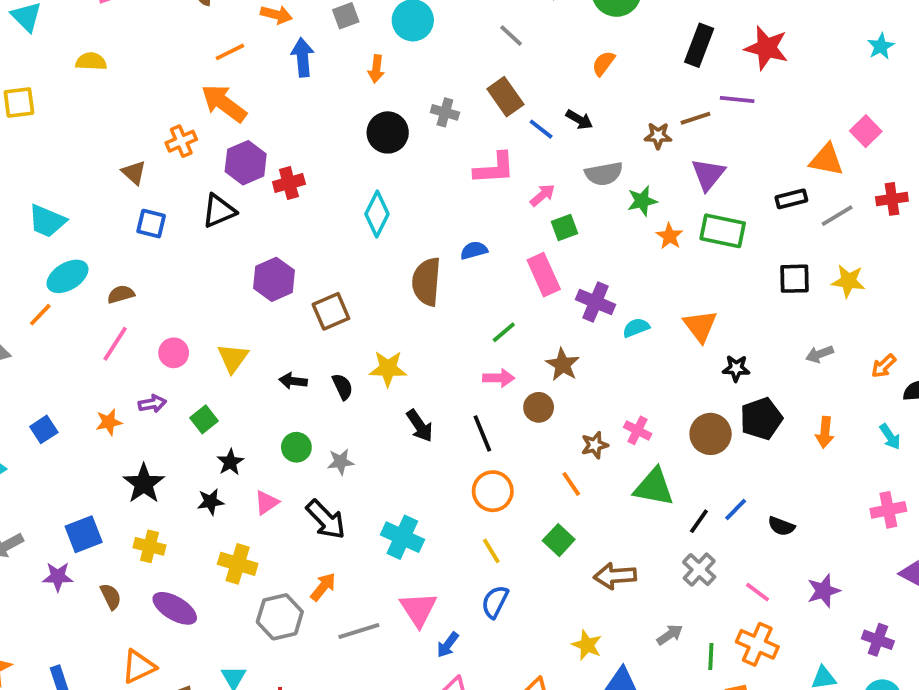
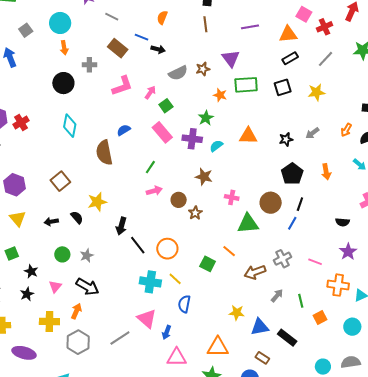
orange arrow: (376, 69) -> (64, 48), moved
purple line: (737, 100) -> (250, 27), moved
brown line: (696, 118) -> (205, 24), moved, turned -63
blue line: (541, 129) -> (141, 37), moved
brown star: (658, 136) -> (203, 69), moved
black rectangle: (791, 199) -> (290, 58), moved
red cross: (892, 199) -> (325, 27), moved
green star: (642, 201) -> (206, 118), moved
gray line: (837, 216) -> (325, 59), moved
purple hexagon: (274, 279) -> (14, 185), moved
black square: (795, 279) -> (283, 87), moved
orange triangle: (700, 326) -> (248, 136), turned -36
brown star: (563, 365) -> (204, 177), moved
black star: (736, 368) -> (286, 139), moved
green square: (204, 419) -> (12, 254), turned 32
black arrow: (420, 426) -> (121, 226), turned 66
black line: (482, 433) -> (138, 245), moved
brown circle: (711, 434) -> (271, 203), moved
brown star: (595, 445) -> (195, 213), moved
orange line: (571, 484) -> (229, 251), moved
black line: (699, 521) -> (300, 204), moved
black semicircle: (781, 526) -> (342, 222), moved
cyan cross: (402, 537) -> (150, 282), moved
gray cross: (699, 570) -> (282, 259), turned 36
brown arrow: (615, 576) -> (255, 272), moved
orange arrow: (323, 587) -> (76, 311), moved
orange cross: (757, 644) -> (338, 285), moved

